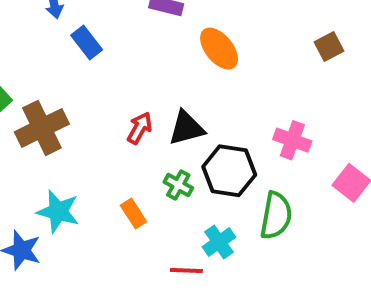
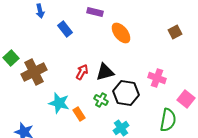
blue rectangle: (87, 42) -> (65, 29), moved
cyan star: (58, 211) -> (59, 103), moved
green semicircle: (276, 216) -> (168, 120), moved

